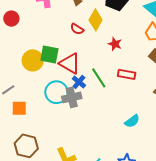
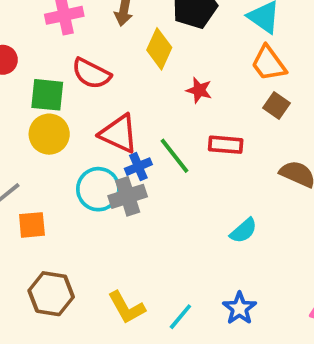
red semicircle: (77, 29) -> (91, 74), moved, size x1.5
green square: (49, 55) -> (47, 95), moved
blue cross: (79, 82) -> (138, 167), turned 32

